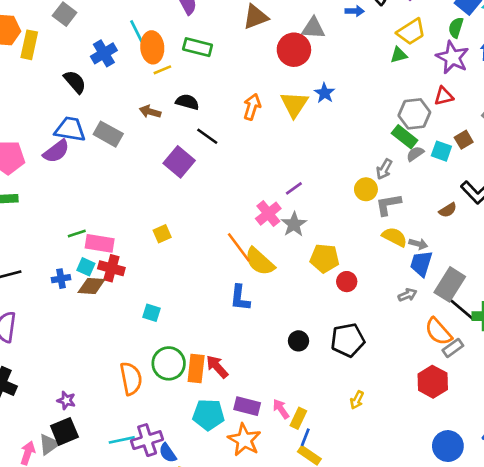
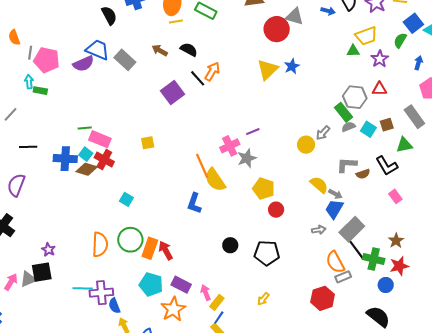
purple star: (452, 57) -> (380, 59), moved, size x0.7
orange arrow: (252, 107) -> (212, 71), moved
gray L-shape: (388, 205) -> (347, 165), moved
blue cross: (61, 279) -> (65, 159), size x1.6

